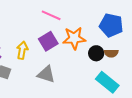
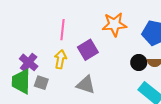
pink line: (51, 15) -> (62, 30), moved, turned 72
orange star: (74, 38) -> (114, 24), moved

